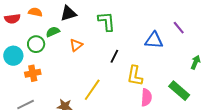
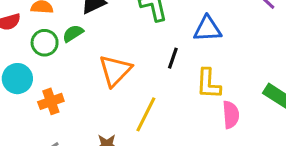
blue triangle: (154, 40) -> (207, 29), moved
green circle: (36, 44) -> (45, 43), moved
orange triangle: (76, 45) -> (115, 71), moved, size x1.6

